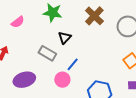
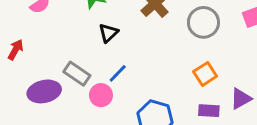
gray rectangle: (47, 53) -> (77, 74), moved

